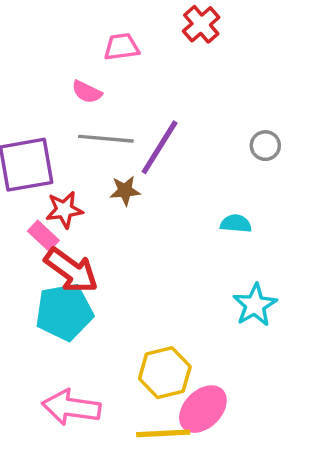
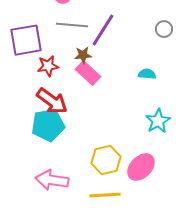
pink rectangle: (43, 236) -> (88, 73), moved, size x1.4
pink ellipse: (203, 409) -> (141, 167), moved

